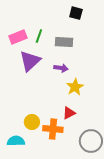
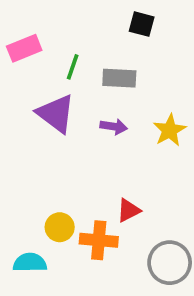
pink rectangle: (18, 37) -> (24, 48), moved
purple triangle: (30, 61) -> (56, 114), turned -40
yellow star: (75, 87) -> (170, 130), moved

